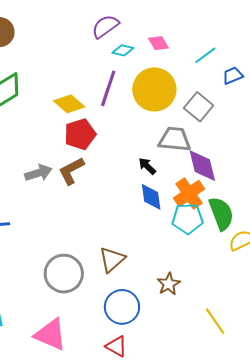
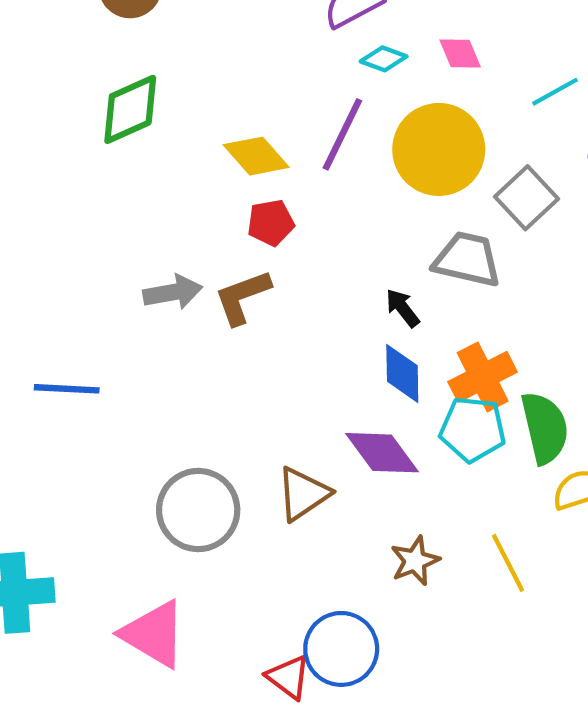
red pentagon: (80, 134) -> (271, 223), size x0.7
purple diamond: (202, 166) -> (382, 453), moved, turned -30
blue circle: (122, 307) -> (341, 649), moved
yellow line: (215, 321) -> (508, 563), moved

